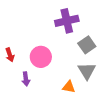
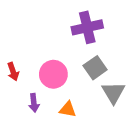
gray square: (87, 45) -> (95, 68), moved
orange triangle: (69, 87) -> (68, 109), moved

